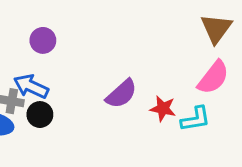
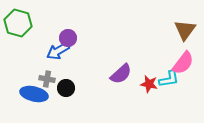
blue arrow: (31, 86) -> (58, 51), moved, turned -55
cyan L-shape: (196, 119) -> (169, 79), moved

